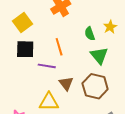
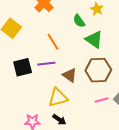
black square: (25, 49) -> (23, 67), moved

